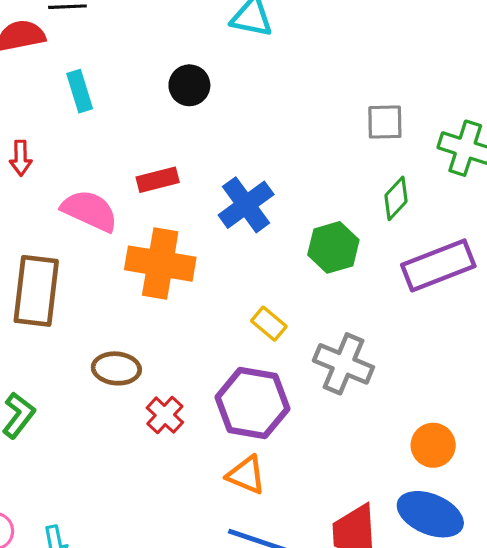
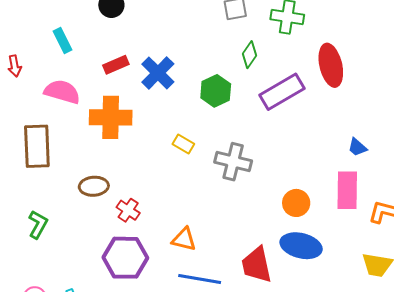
cyan rectangle: (80, 91) -> (62, 40), moved
red rectangle: (158, 180) -> (116, 65), moved
purple hexagon: (252, 403) -> (125, 258), moved

